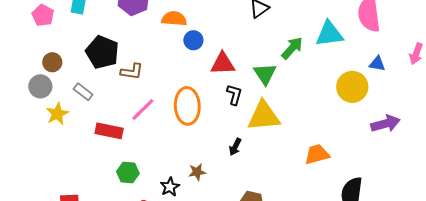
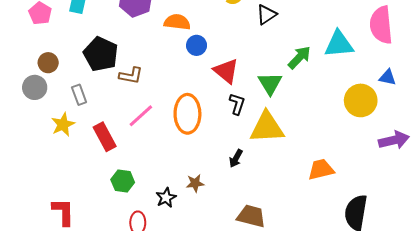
red triangle: (223, 64) -> (226, 71), turned 40
gray rectangle: (83, 92) -> (79, 95), turned 30
yellow star: (57, 114) -> (63, 124), moved
red rectangle: (109, 131) -> (105, 137), turned 48

